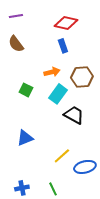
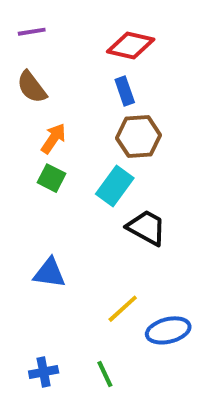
orange arrow: (52, 72) -> (53, 139), moved, turned -42
brown hexagon: (82, 77) -> (139, 137), moved
blue triangle: (25, 138) -> (49, 273), turned 30

